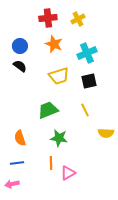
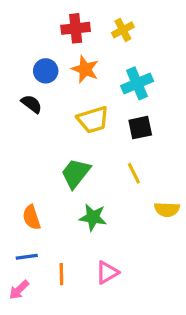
blue circle: (20, 46) -> (46, 71), moved
green trapezoid: (48, 110) -> (76, 173), turned -30
orange line: (51, 163) -> (61, 274), moved
pink arrow: (12, 184) -> (19, 290), turned -32

